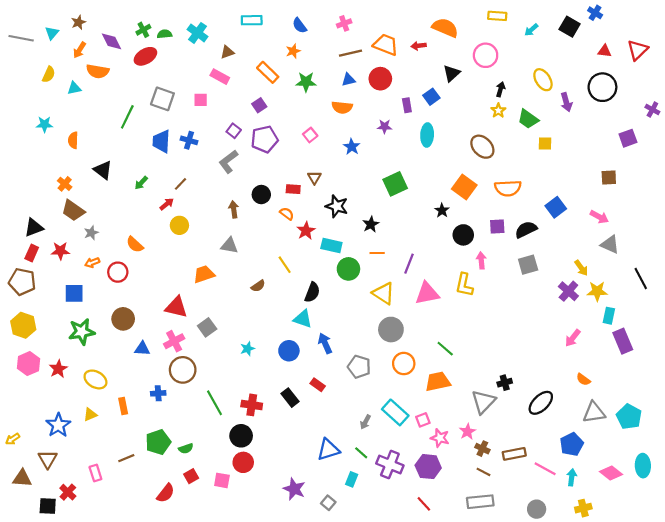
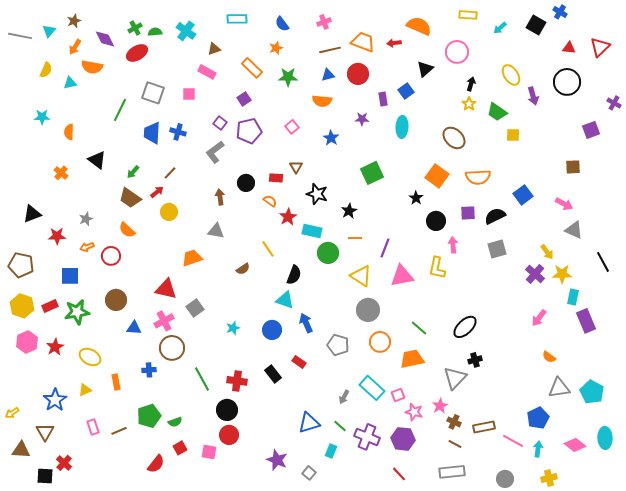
brown trapezoid: (73, 210) -> (130, 198), moved
red rectangle: (32, 253) -> (50, 306), moved, turned 42
black ellipse: (541, 403) -> (465, 327), moved
pink rectangle: (95, 473) -> (93, 427), moved

